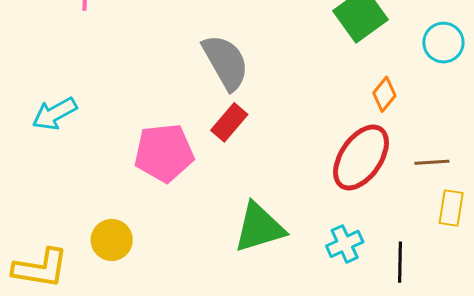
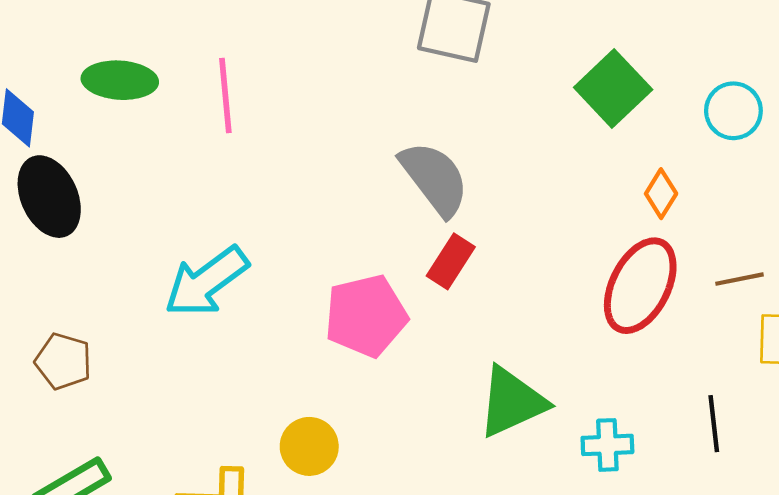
cyan arrow: (54, 114) -> (206, 282), size x1.4
cyan cross: (345, 244) -> (607, 445), moved, turned 30

